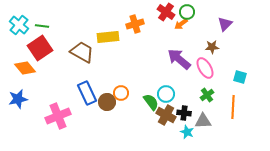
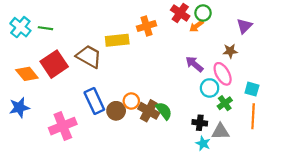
red square: (40, 48) -> (54, 64), moved
purple arrow: (179, 59) -> (194, 64), size x0.7
cyan square: (240, 77) -> (252, 89), moved
cyan circle: (166, 94) -> (210, 88), moved
brown cross: (166, 115) -> (149, 111), moved

